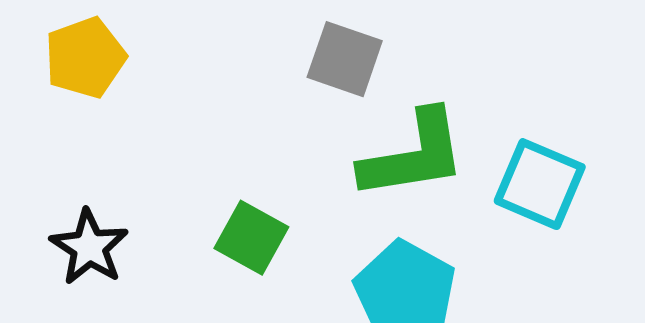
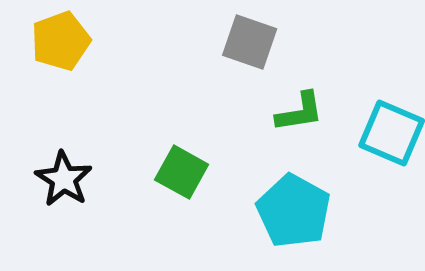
green L-shape: (413, 155) -> (300, 112), size x0.6

